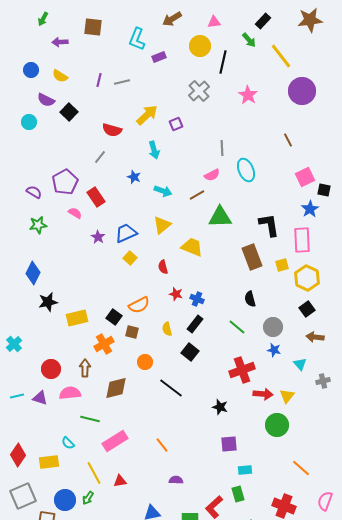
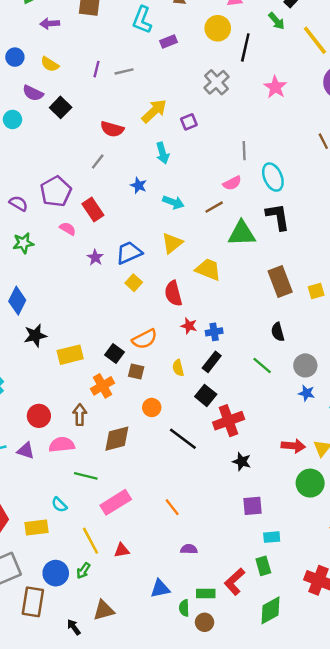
black L-shape: (269, 225) -> (278, 217), moved
red semicircle: (163, 267) -> (173, 293), size x1.5
blue cross: (197, 299) -> (214, 332), turned -32
red cross: (242, 370) -> (229, 421), moved

